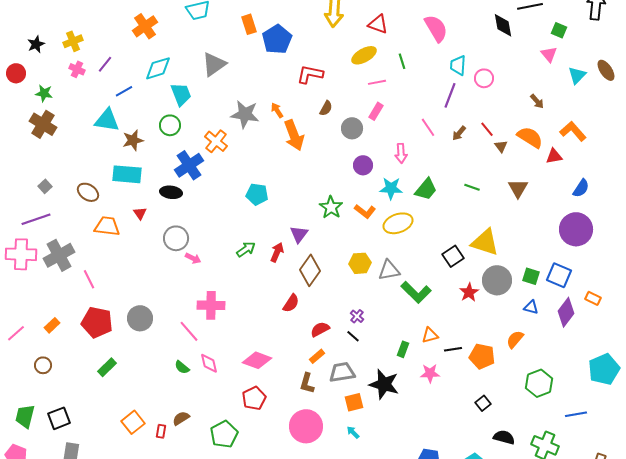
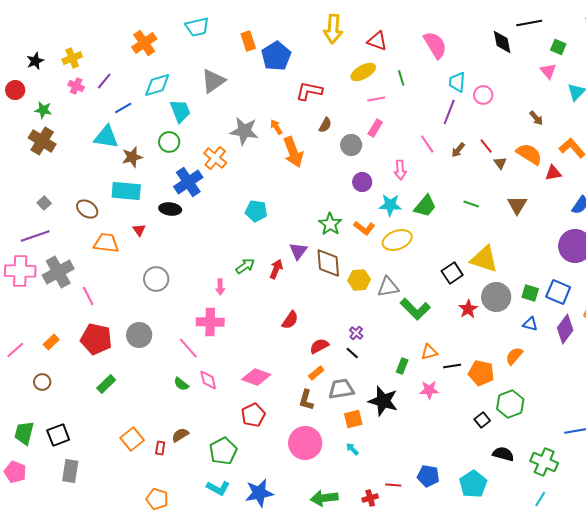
gray circle: (176, 238) -> (156, 279), moved
pink arrow: (193, 258) -> (220, 287), moved, turned 63
brown diamond: (310, 270) -> (328, 263), moved, turned -40
green hexagon: (539, 383) -> (510, 404), moved

